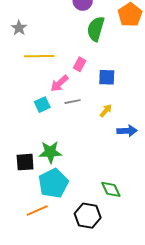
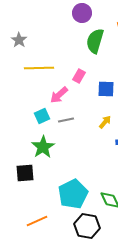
gray line: (73, 102) -> (66, 120), moved
green star: (50, 152) -> (43, 147), moved, turned -30
cyan pentagon: (53, 183) -> (73, 194), moved

